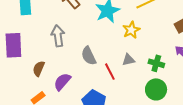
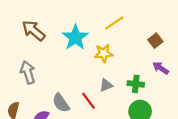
yellow star: (131, 30) -> (104, 53), turned 30
gray semicircle: (89, 56) -> (61, 103), moved

